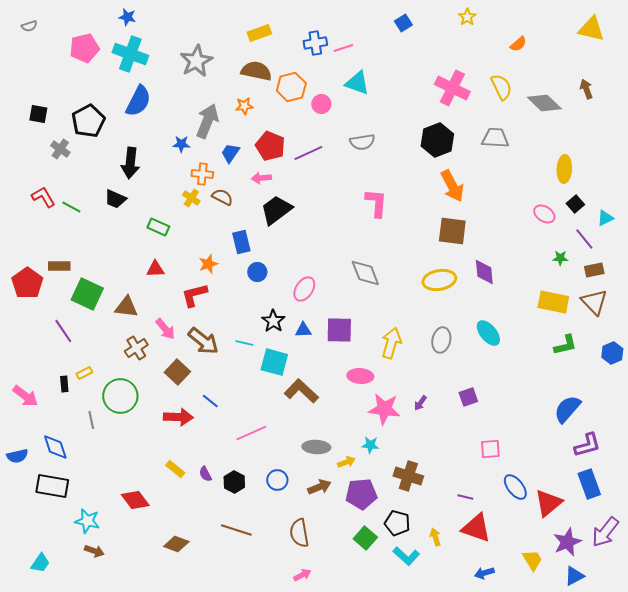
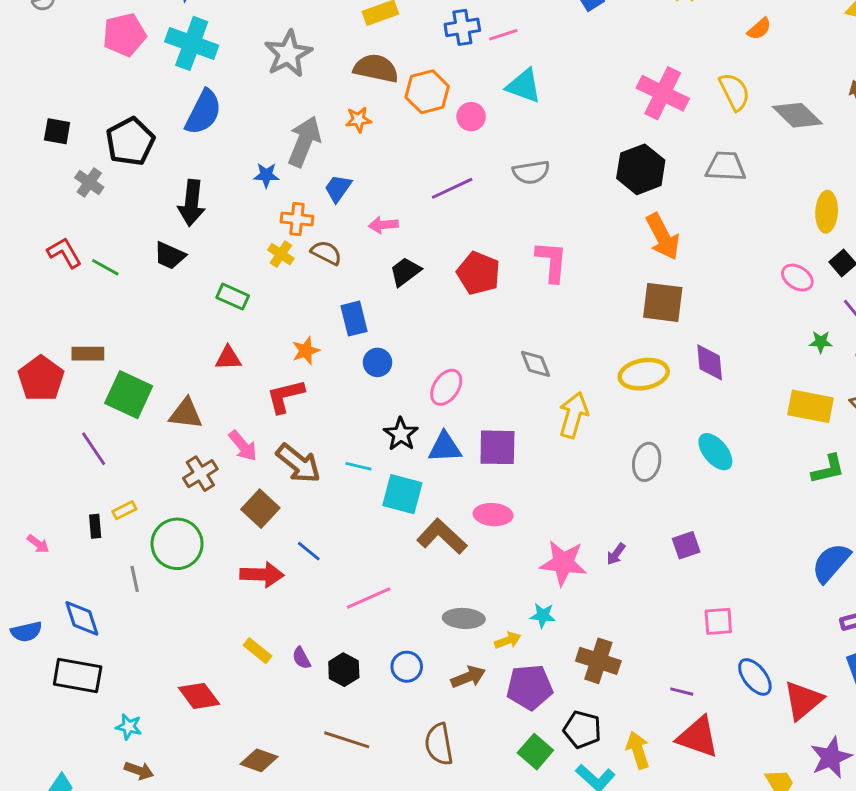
red pentagon: (270, 146) -> (478, 273), moved
black trapezoid: (276, 210) -> (405, 272), size x0.7
gray diamond: (365, 273) -> (535, 364), size x0.7
blue triangle: (303, 330) -> (445, 447), size x1.4
yellow arrow: (391, 343) -> (573, 415), moved
pink ellipse: (360, 376) -> (493, 515), moved
pink arrow: (25, 396) -> (38, 544), size x0.6
cyan star: (87, 521) -> (129, 727), size x0.7
yellow arrow: (435, 537) -> (638, 750), size x1.4

